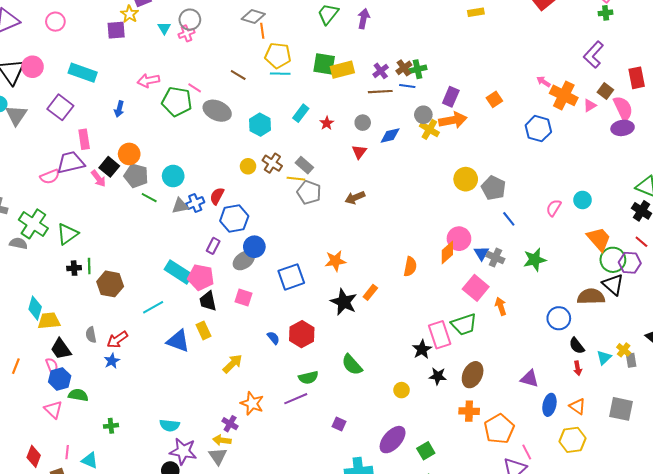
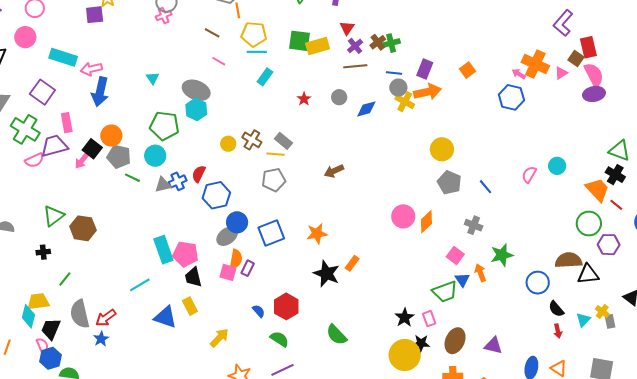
cyan triangle: (164, 28) -> (153, 78), moved
pink circle: (32, 67) -> (25, 37), moved
brown line: (238, 75) -> (212, 33), moved
red rectangle: (637, 78) -> (588, 47), moved
pink arrow: (148, 80) -> (91, 69), moved
pink arrow: (543, 82) -> (519, 74), moved
blue line: (407, 86) -> (394, 73), moved
pink line: (195, 88) -> (219, 61), moved
green pentagon: (177, 101) -> (164, 126), moved
blue arrow: (119, 109) -> (100, 92), size x1.8
cyan rectangle: (301, 113) -> (265, 77), moved
cyan hexagon: (260, 125) -> (196, 109), moved
red triangle: (359, 152) -> (347, 28), moved
pink arrow: (98, 179) -> (82, 161), turned 78
gray pentagon: (494, 188) -> (449, 183), moved
gray pentagon: (309, 192) -> (274, 180), moved, turned -30
green cross: (33, 224) -> (25, 129), moved
pink circle: (459, 239) -> (403, 216), moved
orange trapezoid: (599, 239) -> (597, 190), moved
purple rectangle: (213, 246) -> (248, 268), moved
blue triangle: (481, 253) -> (462, 280), moved
green star: (535, 260) -> (502, 255), moved
purple hexagon: (630, 263) -> (609, 245), moved
green line: (89, 266) -> (65, 279), moved, turned 42
orange semicircle: (410, 267) -> (236, 259), moved
black cross: (74, 268) -> (43, 252), moved
cyan rectangle: (178, 272) -> (163, 250), turned 40
blue square: (291, 277) -> (271, 233), moved
brown hexagon: (110, 284) -> (83, 228), moved
black triangle: (613, 284) -> (588, 274), moved, turned -45
pink square: (476, 288) -> (455, 256), size x0.7
cyan diamond: (35, 308) -> (28, 316), moved
gray semicircle: (91, 335) -> (80, 314), size x1.8
pink rectangle: (440, 335) -> (429, 319), moved, size x0.6
black trapezoid: (61, 349) -> (51, 329), turned 60
green semicircle: (308, 378) -> (279, 339), moved, turned -132
purple triangle: (530, 379) -> (493, 346), moved
yellow circle: (402, 390) -> (405, 355), moved, size x2.0

